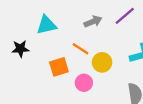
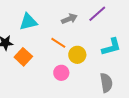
orange square: (59, 67) -> (23, 57), moved, turned -30

